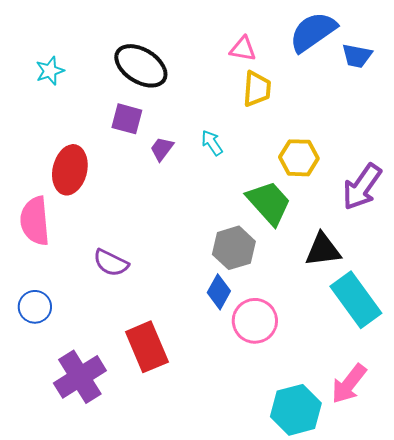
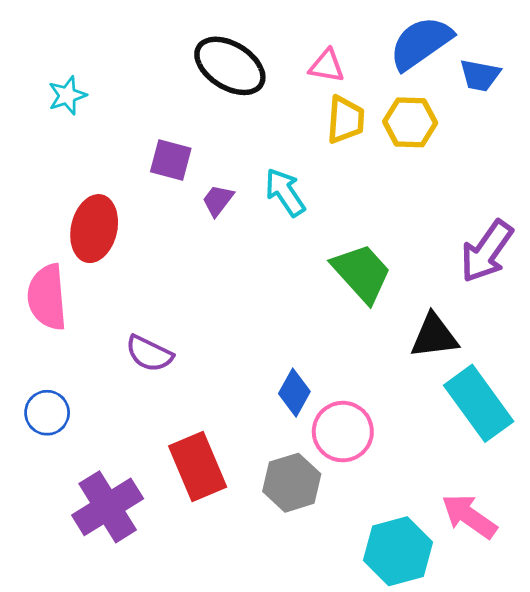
black ellipse: (141, 66) -> (230, 66), moved
cyan arrow: (212, 143) -> (285, 192), size x1.4
yellow hexagon: (299, 158) -> (410, 122), moved
gray hexagon: (234, 248) -> (292, 483), moved
pink arrow: (349, 384) -> (469, 516), turned 87

